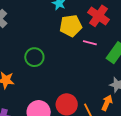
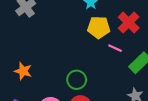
green circle: (34, 57) -> (77, 80), moved

